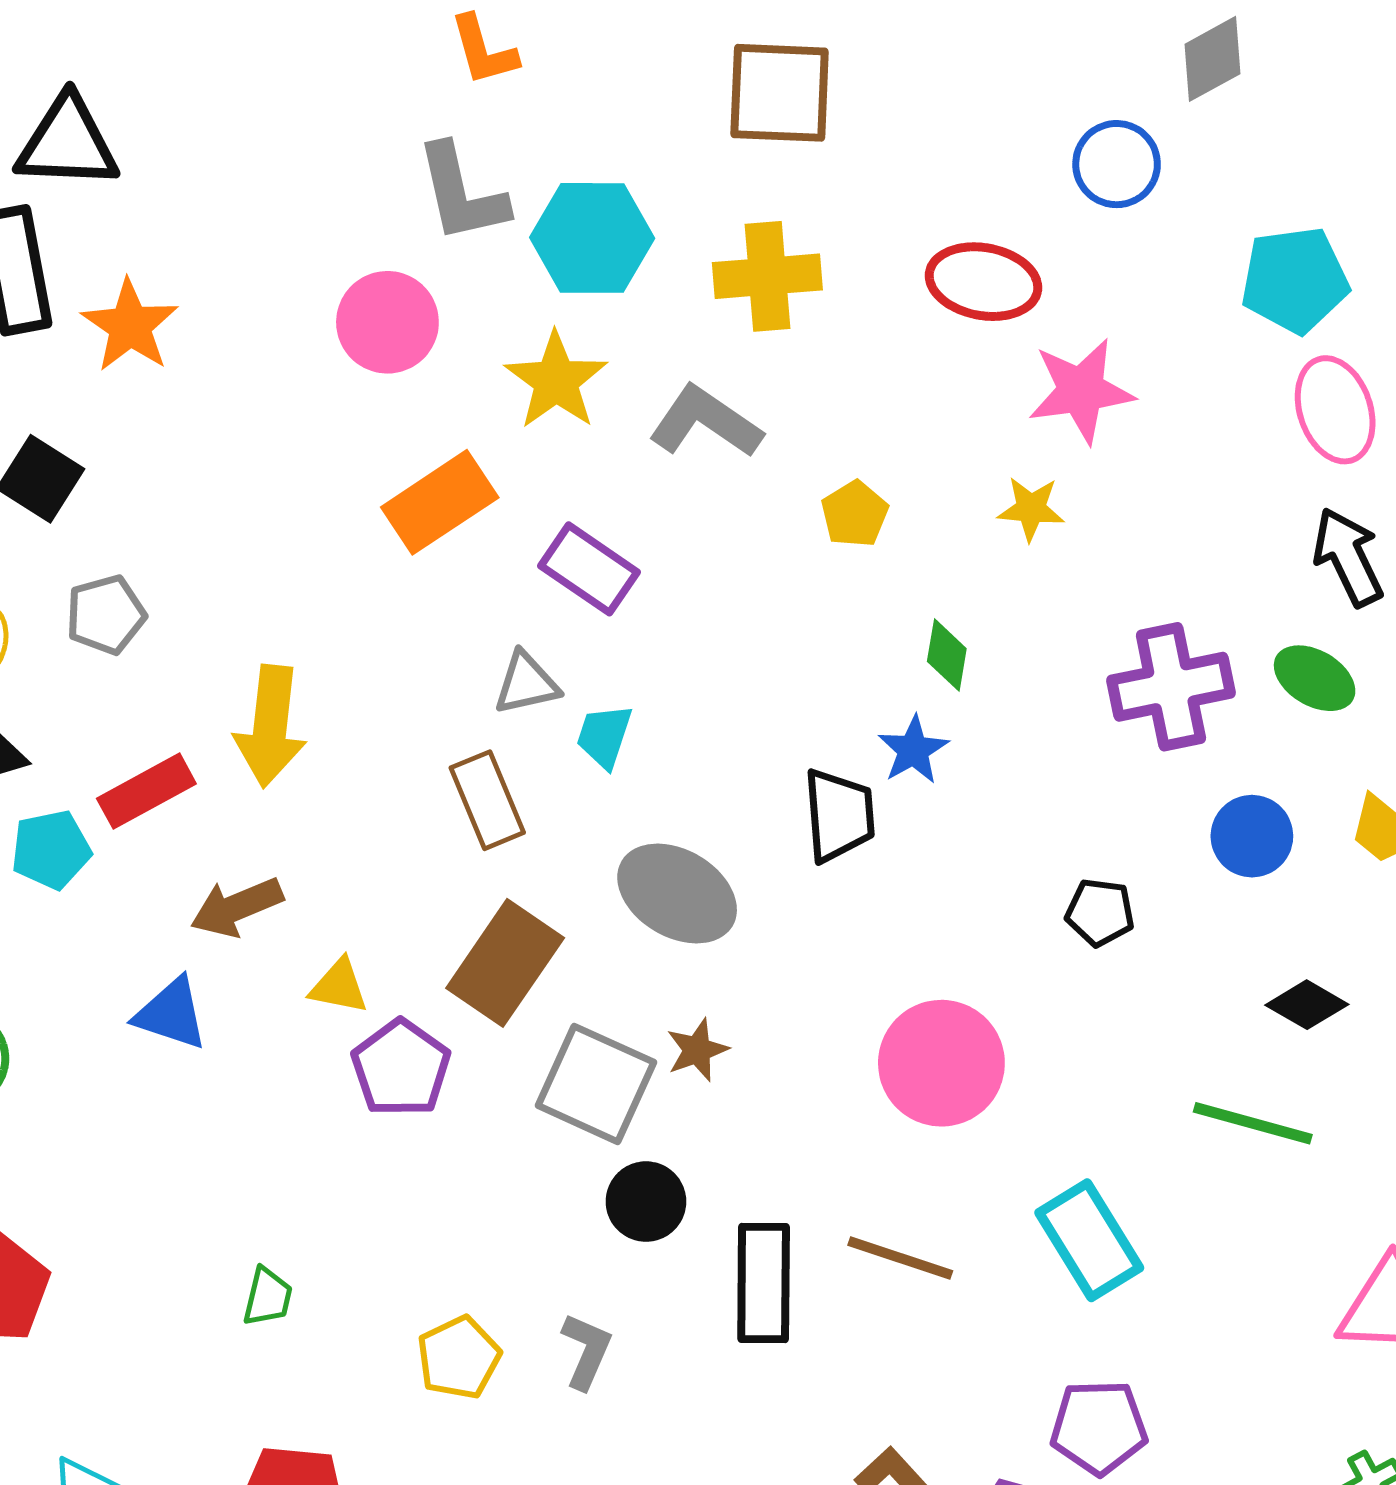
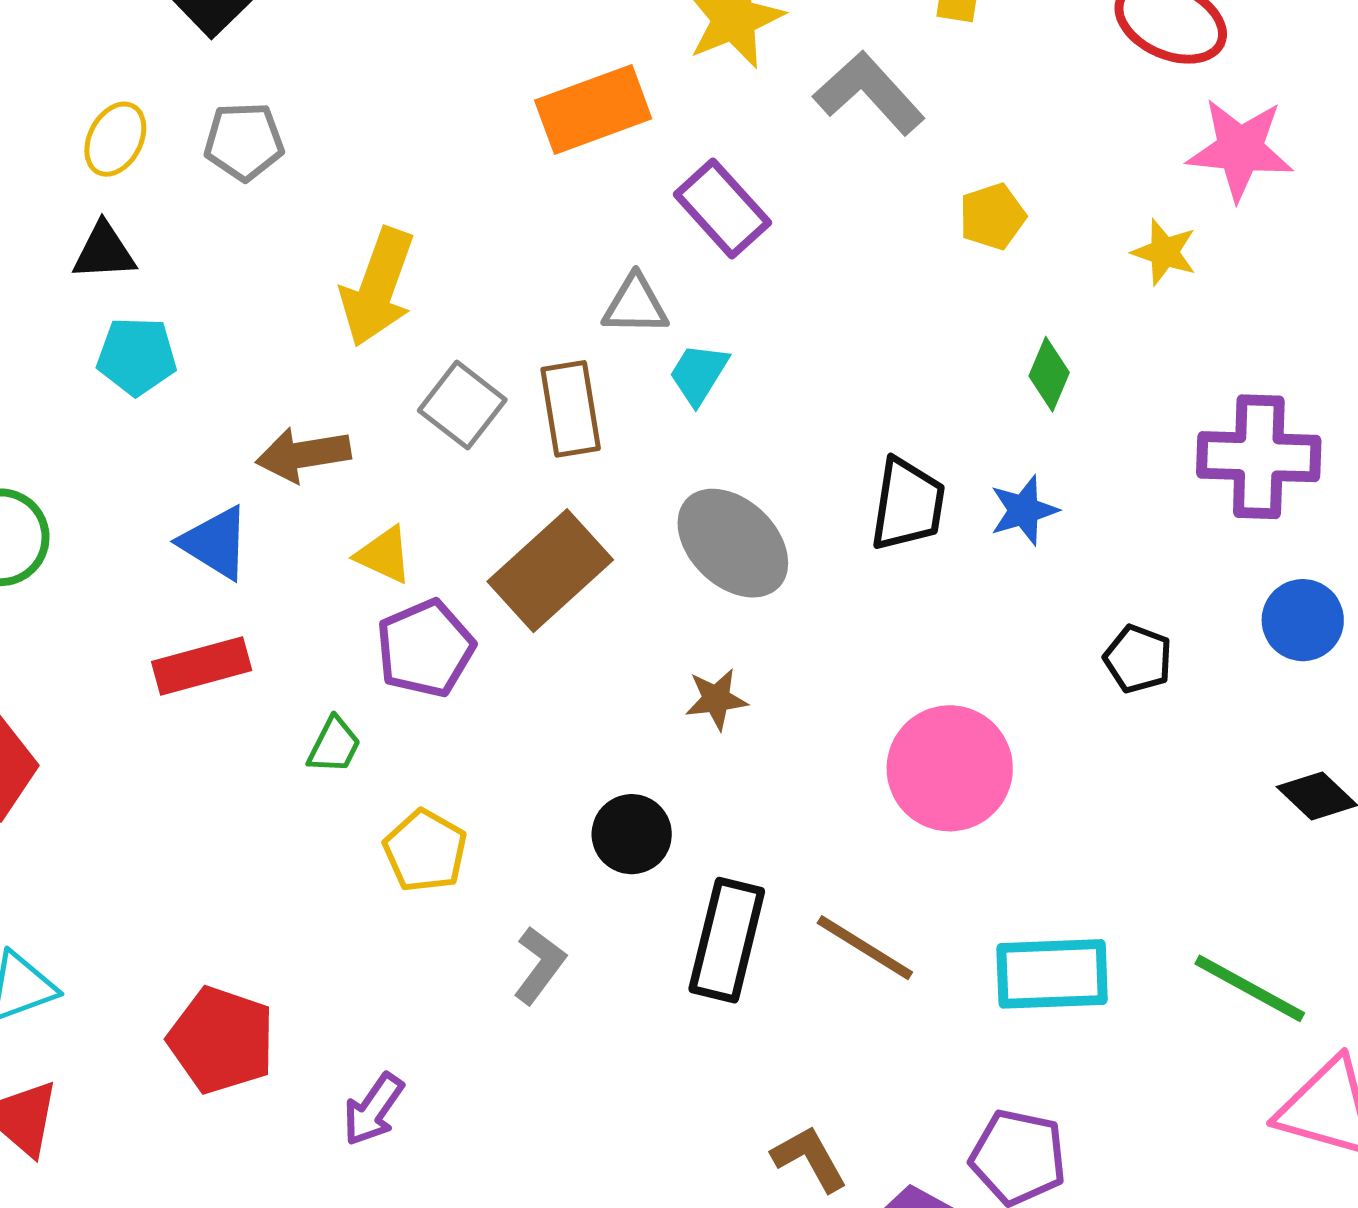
blue star: (913, 750) -> (1024, 510), moved
red rectangle: (146, 791) -> (202, 666), moved
gray square: (596, 1084) -> (462, 405), moved, size x0.7
green line: (1253, 1123) -> (1250, 988), moved
cyan rectangle: (1089, 1240) -> (1052, 974), turned -74
green trapezoid: (268, 1297) -> (334, 745), moved
yellow pentagon: (459, 1358) -> (425, 851), moved, turned -30

